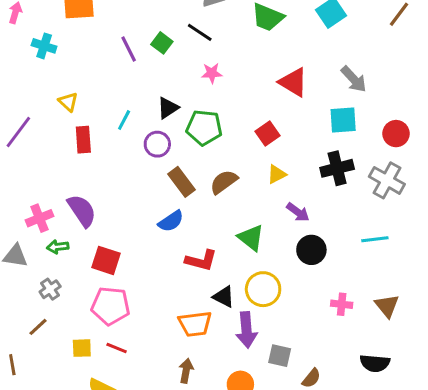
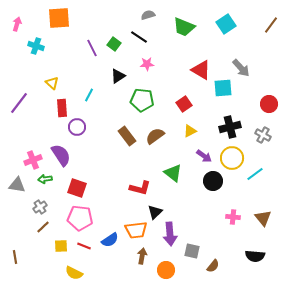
black triangle: (168, 108) -> (118, 76), moved
cyan square: (343, 120) -> (223, 88), moved
purple circle: (157, 144) -> (77, 127), moved
gray cross: (387, 180) -> (263, 135), size x0.7
blue semicircle: (171, 221) -> (110, 240), moved
cyan line: (375, 239) -> (255, 174), turned -30
yellow circle: (263, 289) -> (232, 158), moved
black triangle: (224, 297) -> (155, 212), turned 49
brown line: (38, 327) -> (43, 227), moved
brown arrow: (186, 371) -> (142, 256), moved

